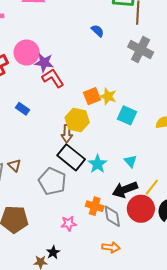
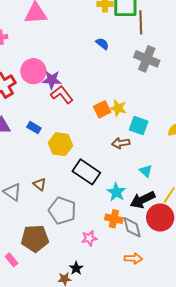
yellow hexagon: (77, 120) -> (60, 144), moved
brown arrow: (67, 134) -> (121, 143), moved, turned 84
cyan star: (98, 164) -> (116, 192), moved
brown triangle: (14, 165) -> (40, 184), moved
gray pentagon: (52, 181) -> (62, 211), moved

